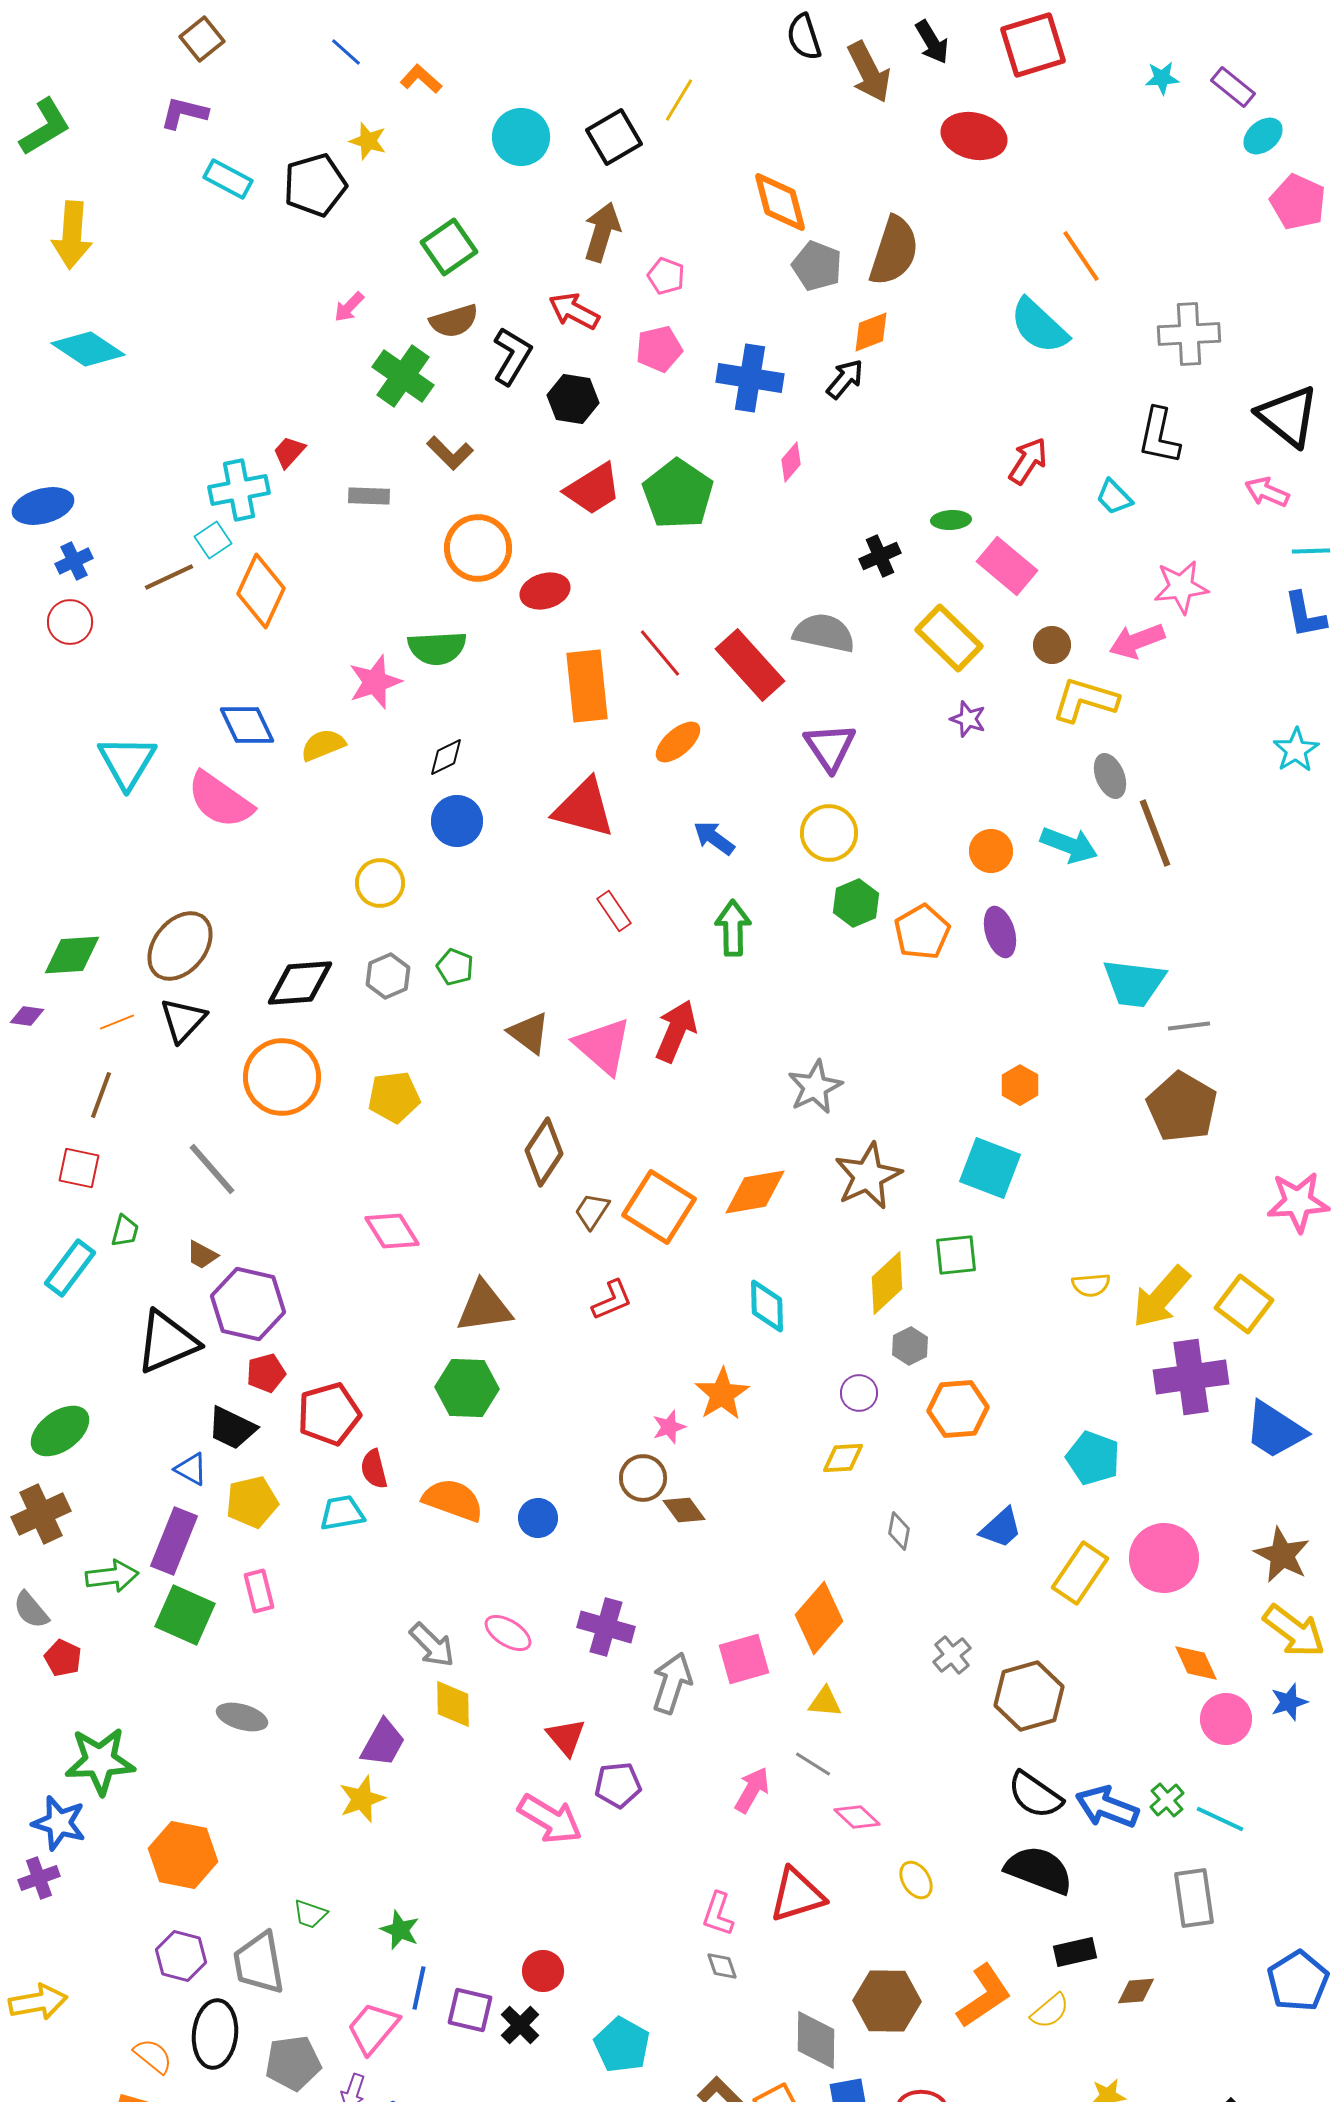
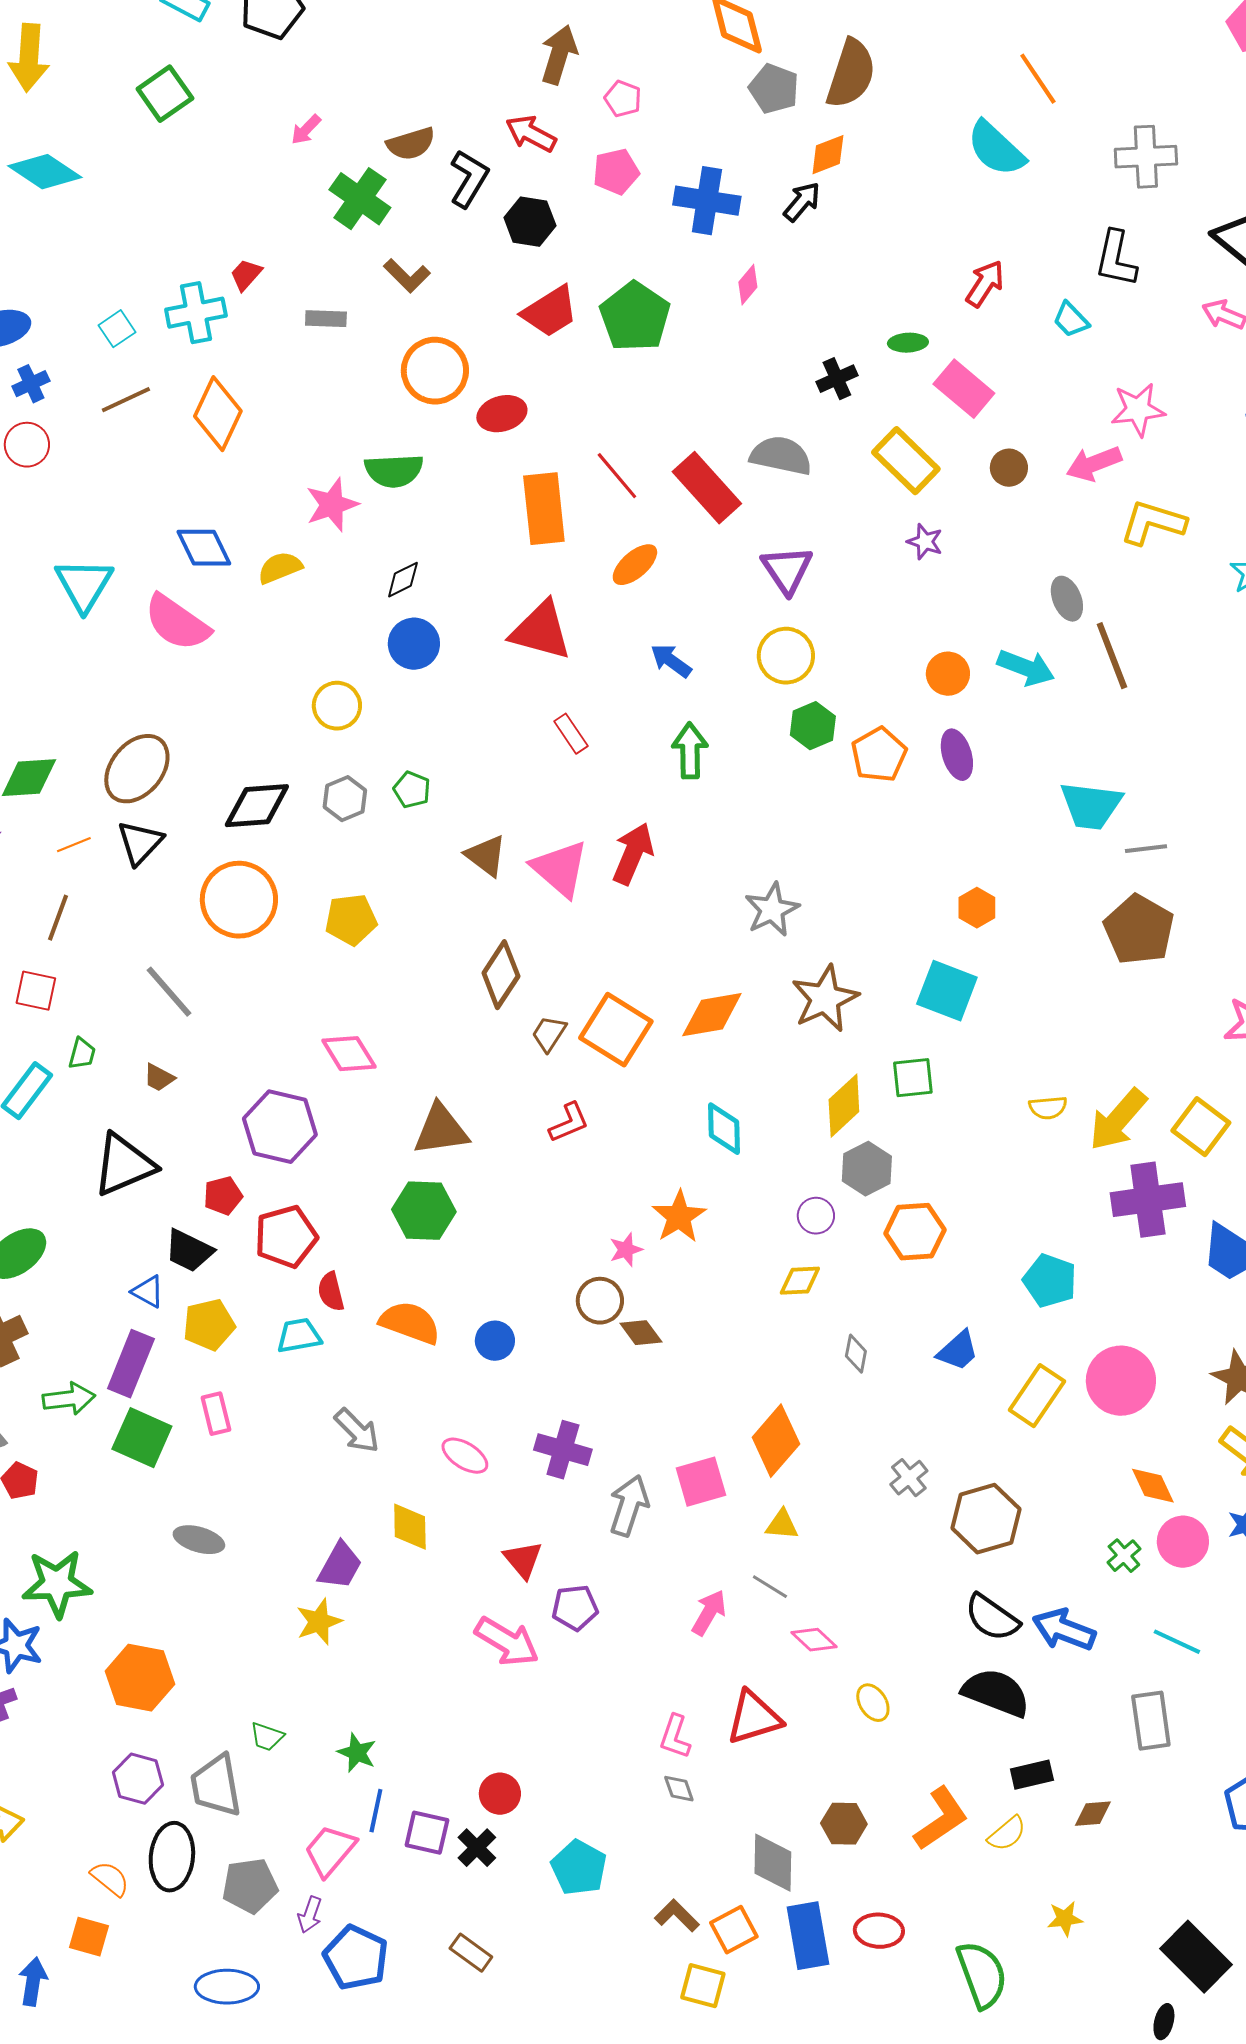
green square: (449, 247) -> (165, 94), moved
cyan square: (213, 540) -> (117, 329), moved
yellow L-shape: (1085, 700) -> (1153, 523), moved
purple hexagon: (248, 1304) -> (280, 1127), moved
gray hexagon: (910, 1346) -> (867, 1169), size x1.4
gray arrow: (432, 1645) -> (357, 1431), moved
green cross: (1167, 1800) -> (1124, 1556), moved
brown hexagon: (887, 2001) -> (844, 1824), size x0.7

